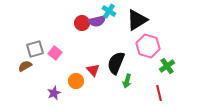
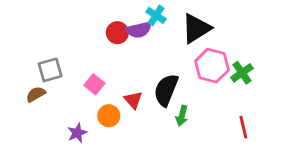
pink square: (55, 53) -> (94, 84), moved
green cross: (167, 66) -> (242, 73), moved
red line: (159, 93) -> (243, 127), moved

